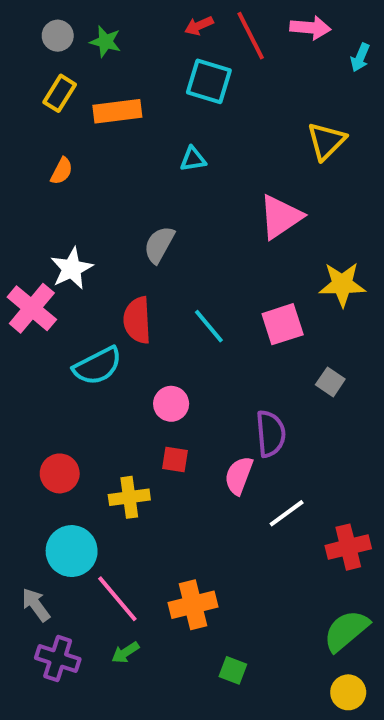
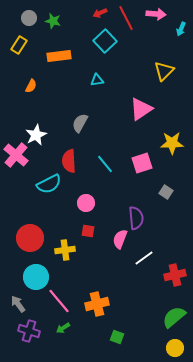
cyan square: (209, 81) -> (105, 41), turned 30
yellow rectangle: (60, 93) -> (19, 45), moved
red circle: (60, 473) -> (30, 238), size x1.4

